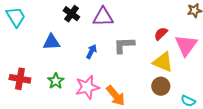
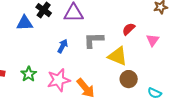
blue triangle: (51, 42) -> (25, 23), moved
pink triangle: (186, 45) -> (153, 40), size x0.6
yellow triangle: (163, 62) -> (118, 56), moved

